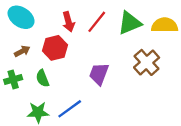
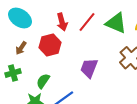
green triangle: (130, 23) -> (116, 23), turned 45
brown arrow: (22, 51) -> (21, 48), turned 152
green semicircle: (43, 78) -> (43, 81), moved, turned 56

